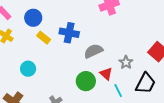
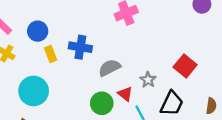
yellow rectangle: (44, 38) -> (51, 54), turned 32
cyan circle: (28, 69) -> (34, 91), size x1.6

